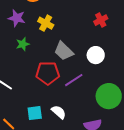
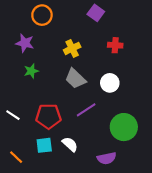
red cross: (101, 20) -> (115, 45), turned 32
yellow cross: (46, 23) -> (72, 48), moved, turned 35
red pentagon: (48, 73) -> (48, 116), moved

